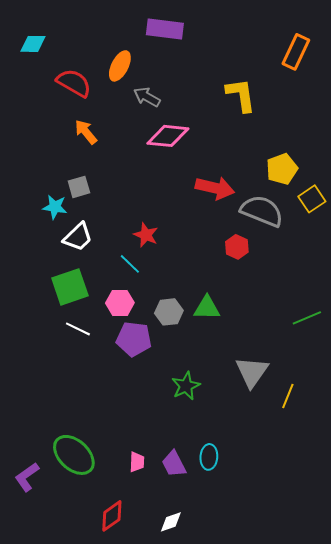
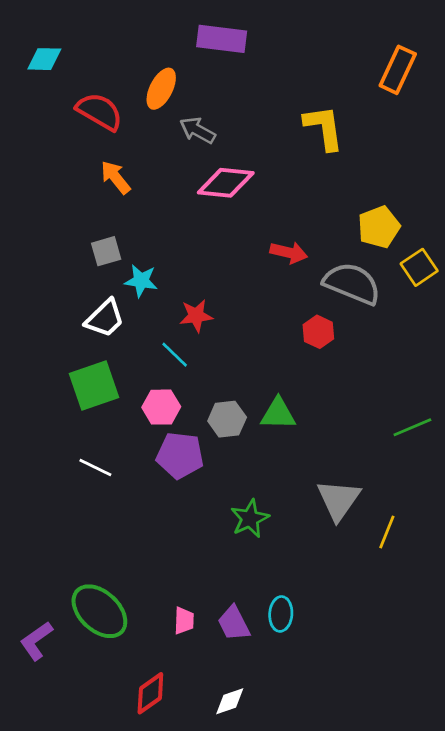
red arrow: (215, 188) -> (289, 253), size x0.7
cyan star: (55, 207) -> (141, 281), moved
red star: (146, 235) -> (196, 316), turned -30
white line: (78, 329) -> (95, 468), moved

